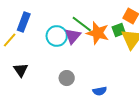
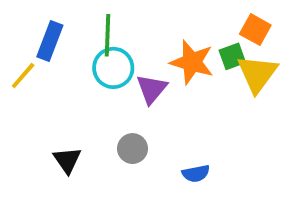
green line: (82, 24) -> (108, 35), moved, turned 55
purple triangle: (73, 36) -> (152, 89), moved
black triangle: (21, 70) -> (67, 160), moved

